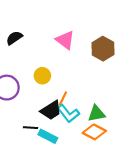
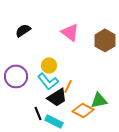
cyan L-shape: (68, 114) -> (48, 81), moved
black line: (30, 128) -> (38, 113), turned 64
orange diamond: (94, 132) -> (83, 110), moved

